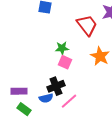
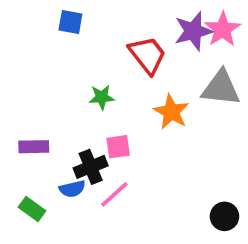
pink square: (65, 62) -> (118, 147), moved, turned -32
purple rectangle: (19, 91) -> (34, 147), moved

